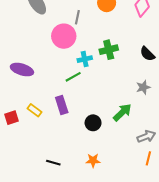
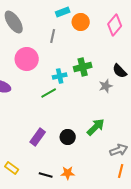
pink circle: (64, 36) -> (27, 59), moved
gray star: (143, 87) -> (106, 86), moved
purple rectangle: (62, 105) -> (38, 137), moved, turned 54
yellow rectangle: (34, 110) -> (12, 168), moved
black line: (53, 163) -> (46, 175), moved

